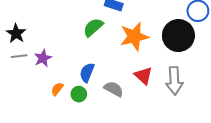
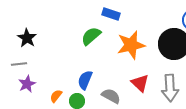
black star: (16, 33) -> (27, 38), moved
purple star: (43, 58) -> (27, 84), moved

